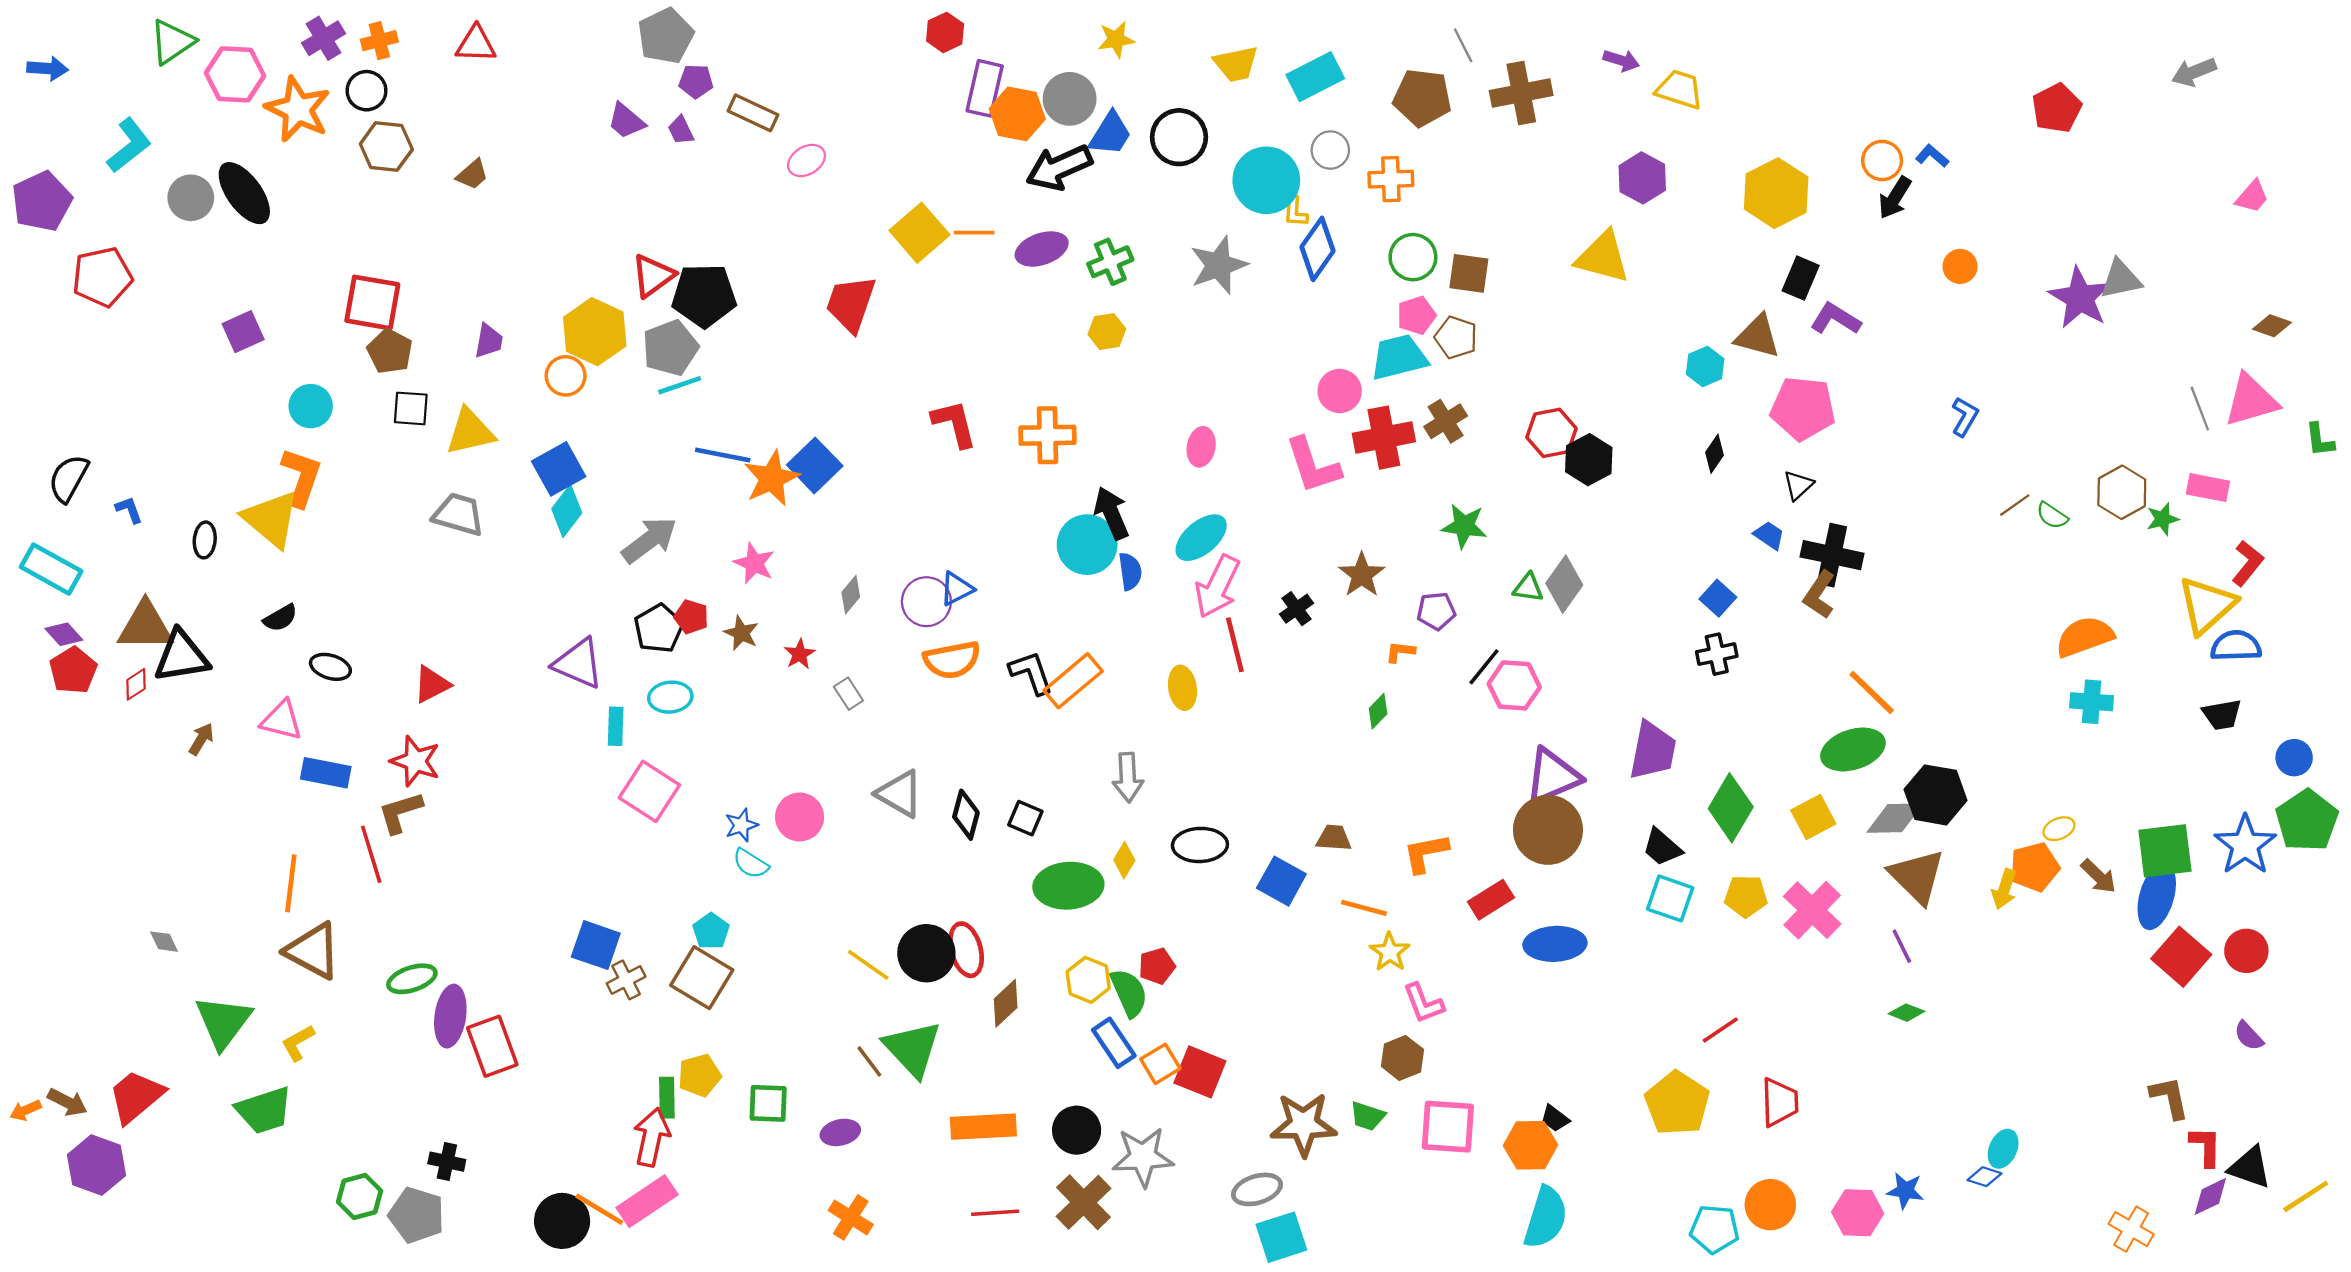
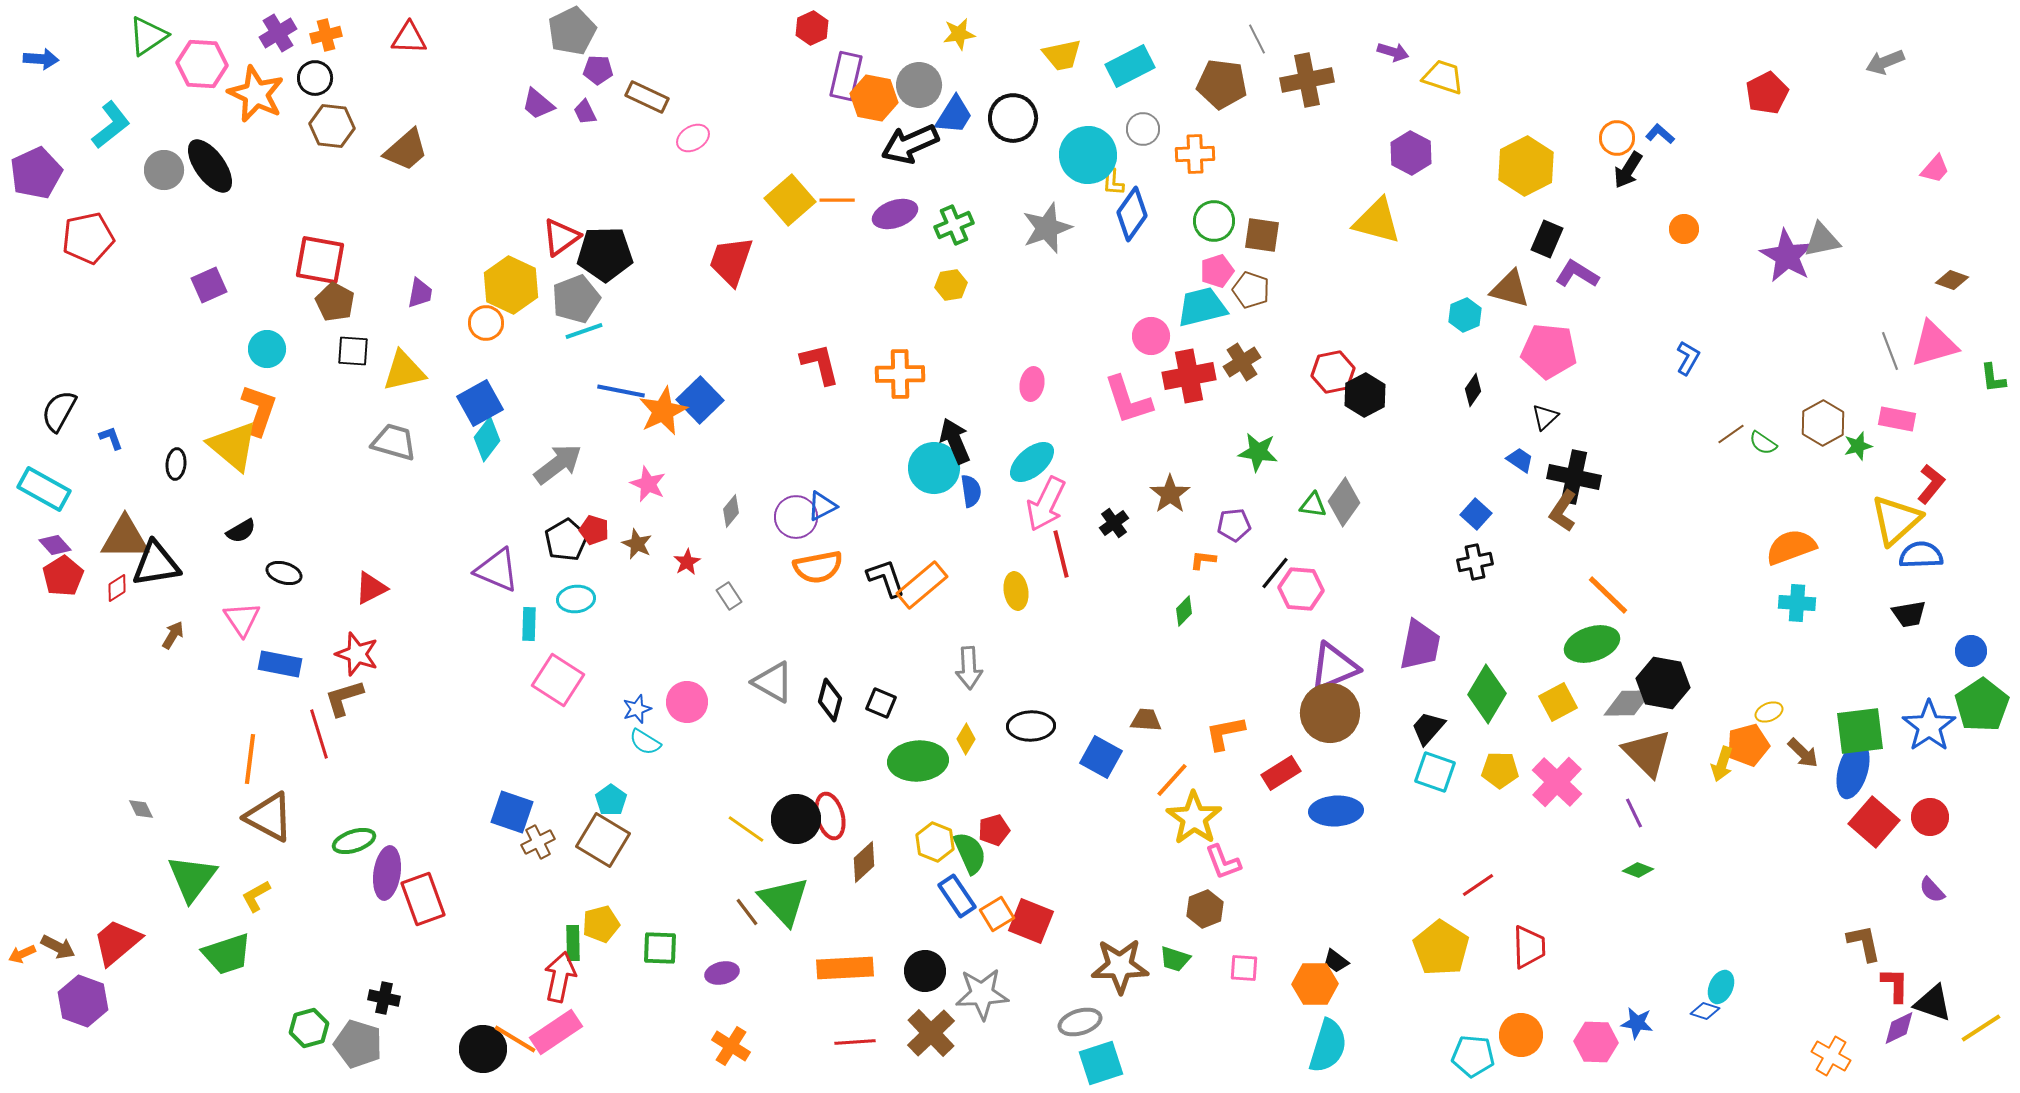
brown trapezoid: (472, 174) -> (406, 150), size x1.6
pink triangle: (282, 720) -> (242, 619), turned 42
black trapezoid: (1662, 847) -> (1428, 728), turned 90
orange line: (1364, 908) -> (1172, 780), turned -63
yellow star: (1390, 952) -> (1194, 818), size x1.6
pink square: (1448, 1127) -> (1244, 968), size x0.6

